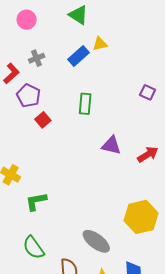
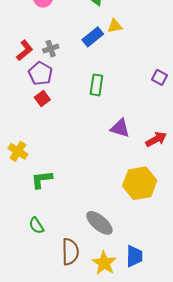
gray cross: (37, 58) -> (51, 49), moved
red square: (43, 120) -> (42, 99), moved
yellow hexagon: (141, 217) -> (140, 183), moved
green semicircle: (33, 248) -> (36, 225), size x0.7

